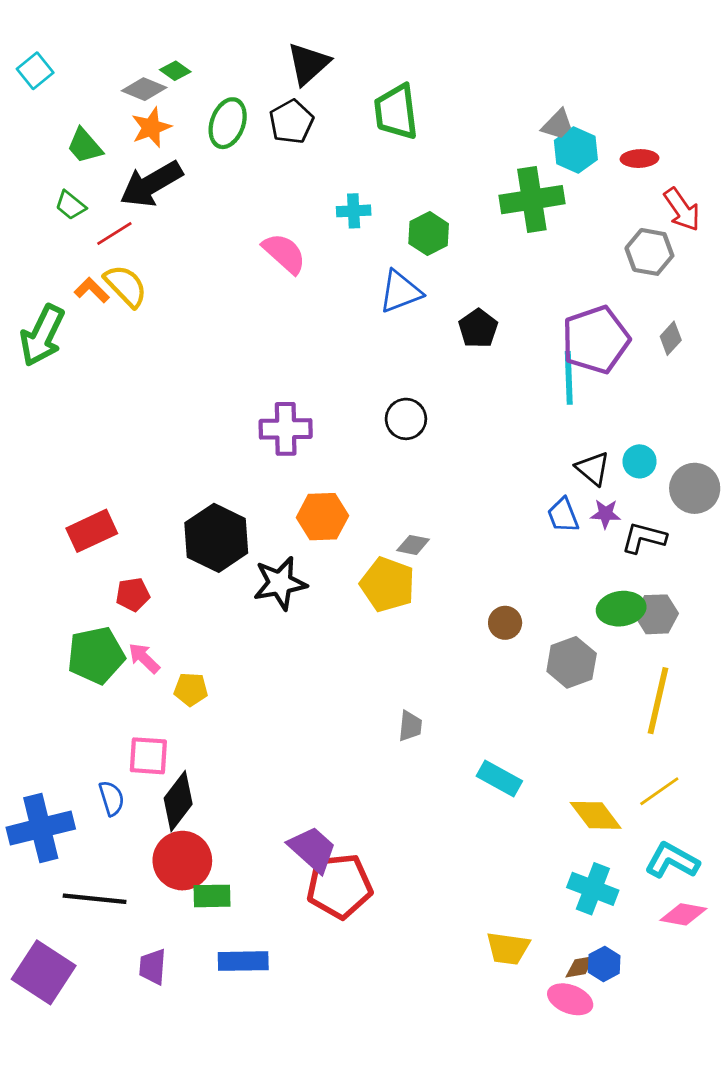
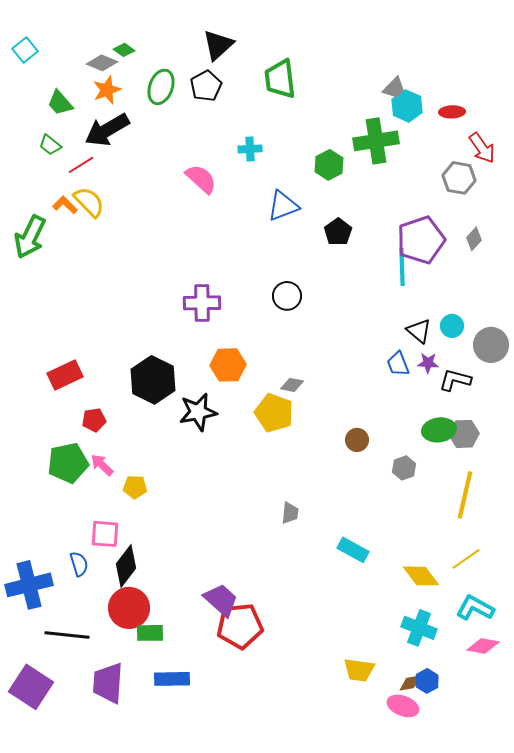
green hexagon: (429, 234) -> (329, 165), moved
gray hexagon: (572, 662) -> (404, 468), size x0.7
purple trapezoid: (153, 967) -> (108, 683), size x1.6

